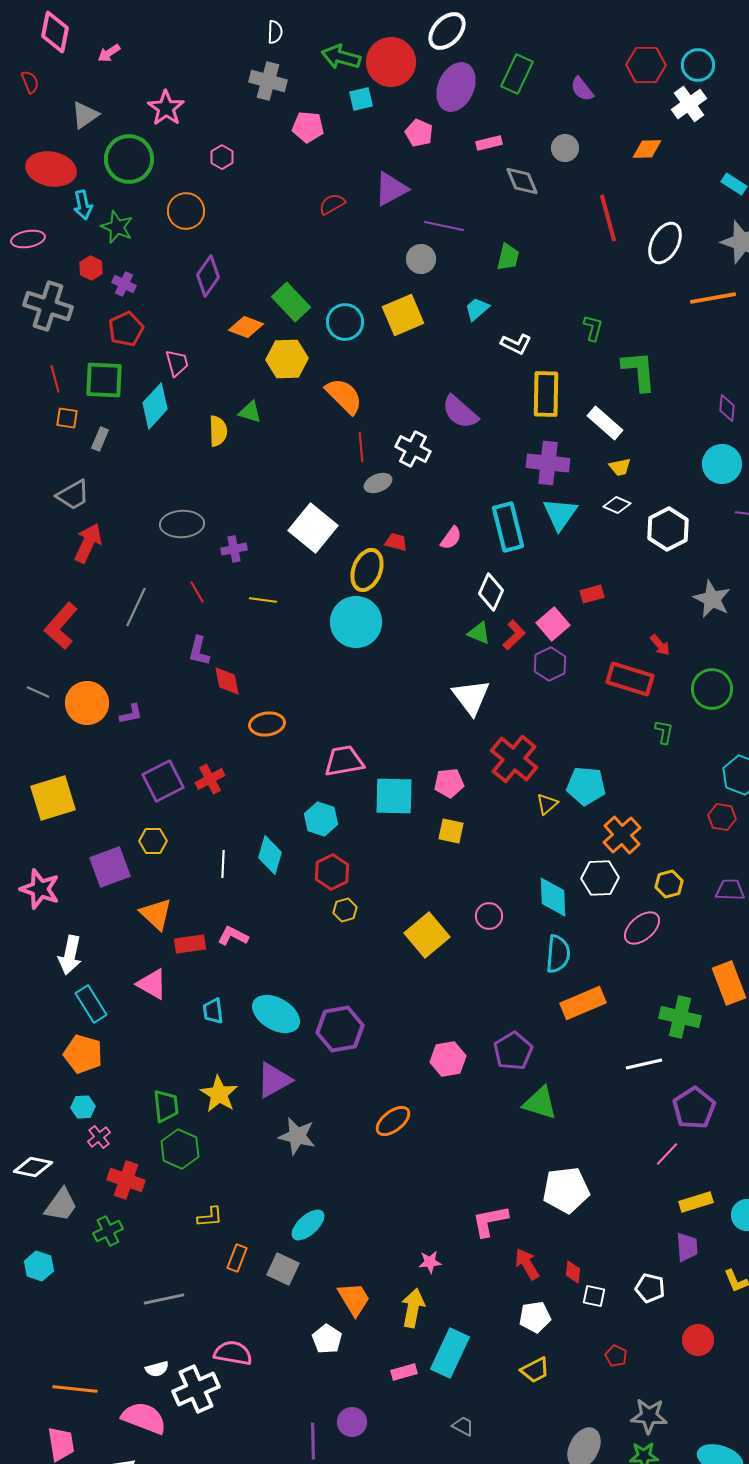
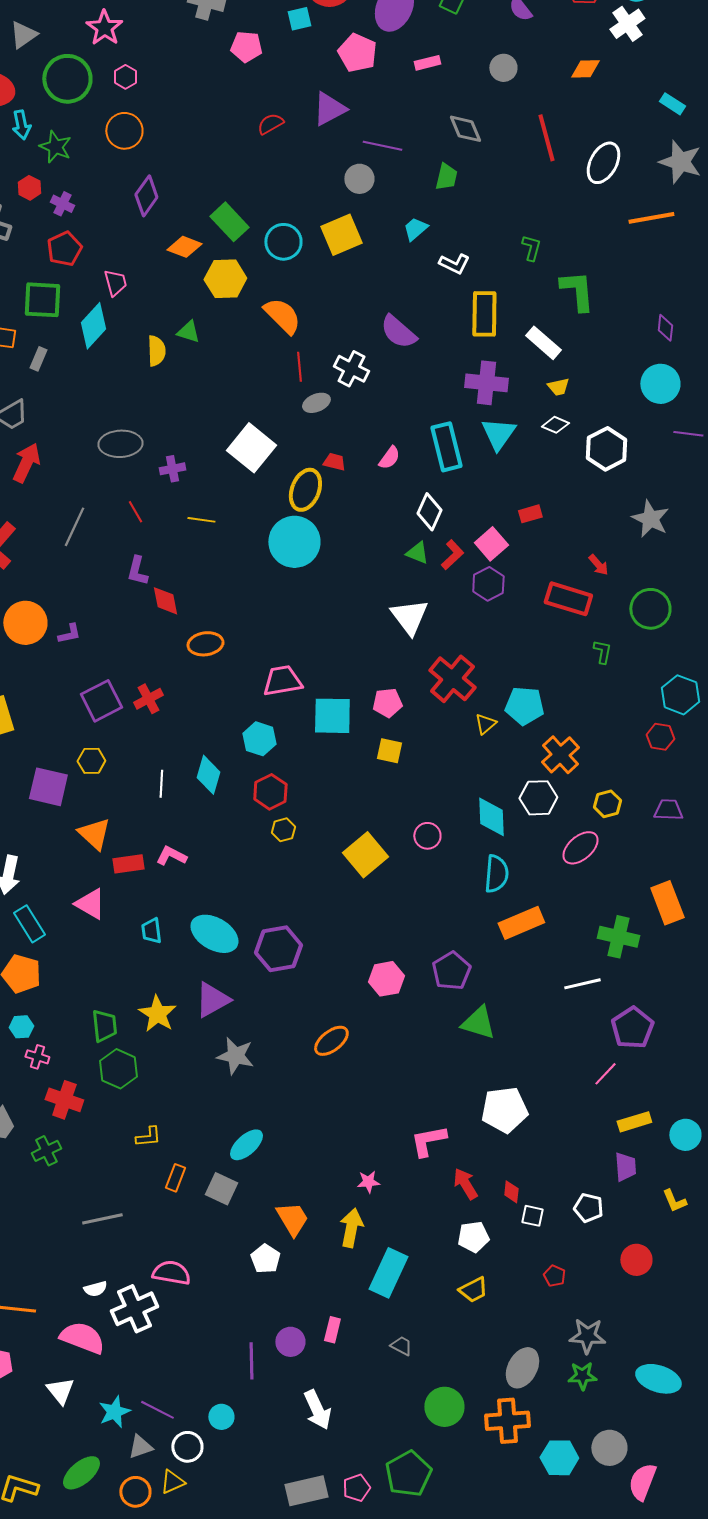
pink pentagon: (419, 133) -> (357, 53), size x1.4
pink hexagon: (222, 157) -> (125, 77), moved
gray diamond: (522, 181) -> (465, 129), moved
purple square: (110, 867) -> (48, 787), turned 33
pink cross: (99, 1137) -> (37, 1057), turned -35
pink rectangle: (404, 1372) -> (332, 1330), moved, turned -60

